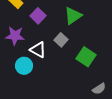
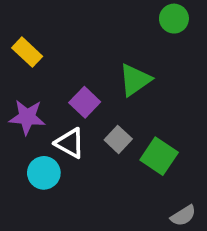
purple square: (38, 16) -> (85, 102), moved
gray square: (61, 40) -> (118, 139), moved

